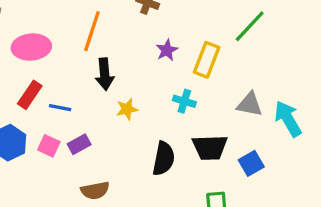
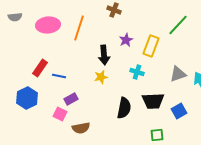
pink ellipse: (31, 47) -> (48, 25), moved
black arrow: (105, 74) -> (104, 55), moved
gray triangle: (250, 104) -> (178, 74), turned -30
pink square: (49, 146) -> (60, 114), moved

